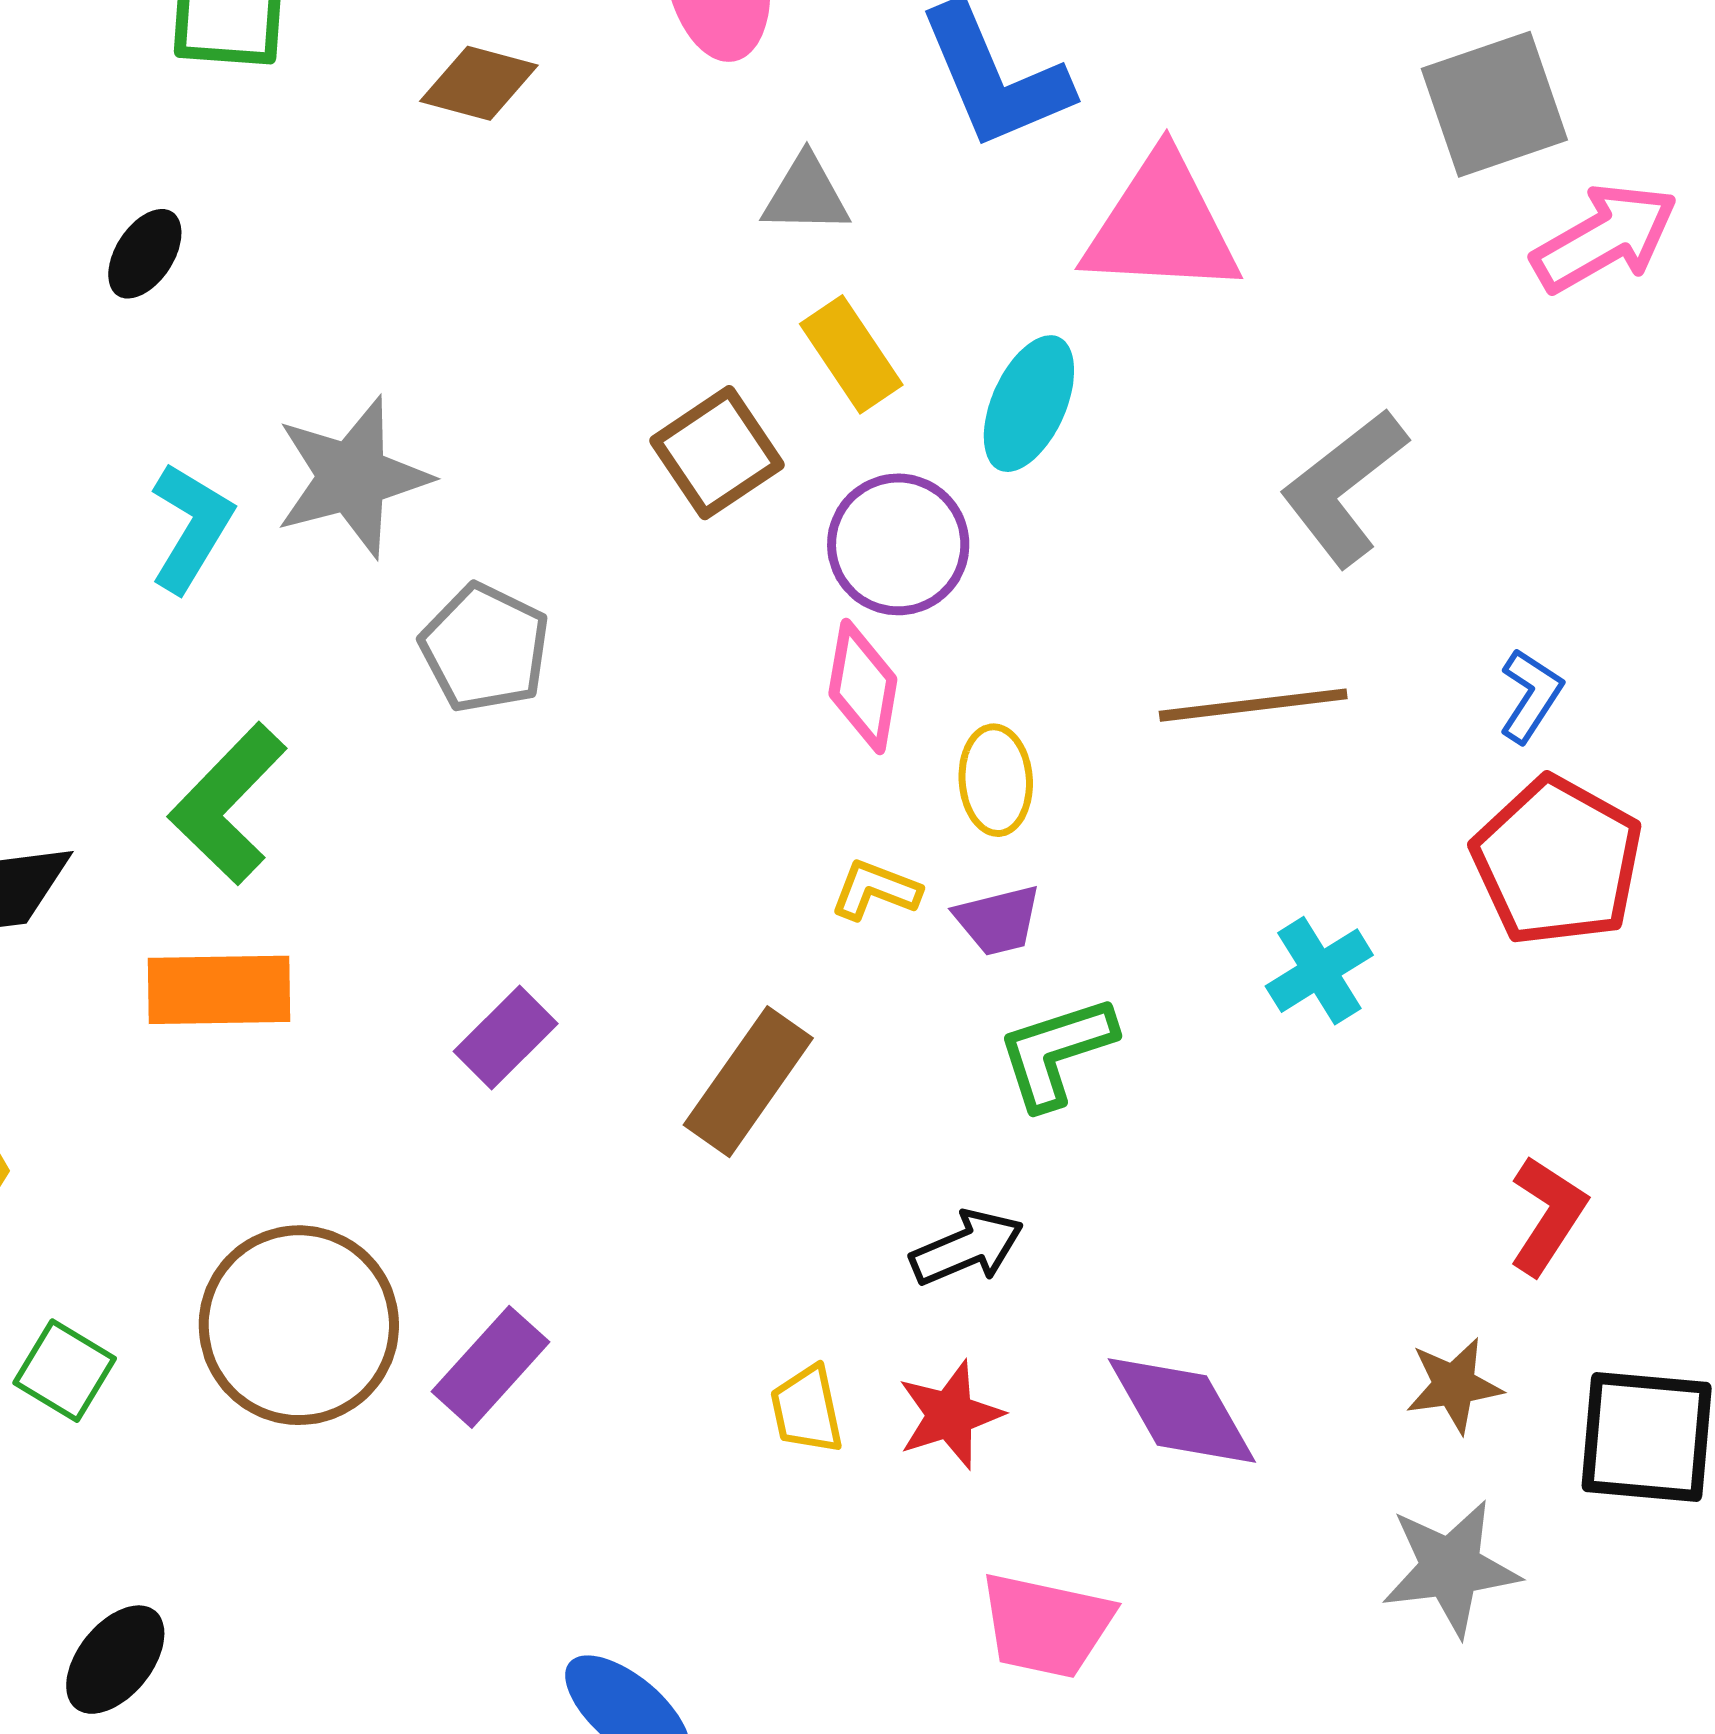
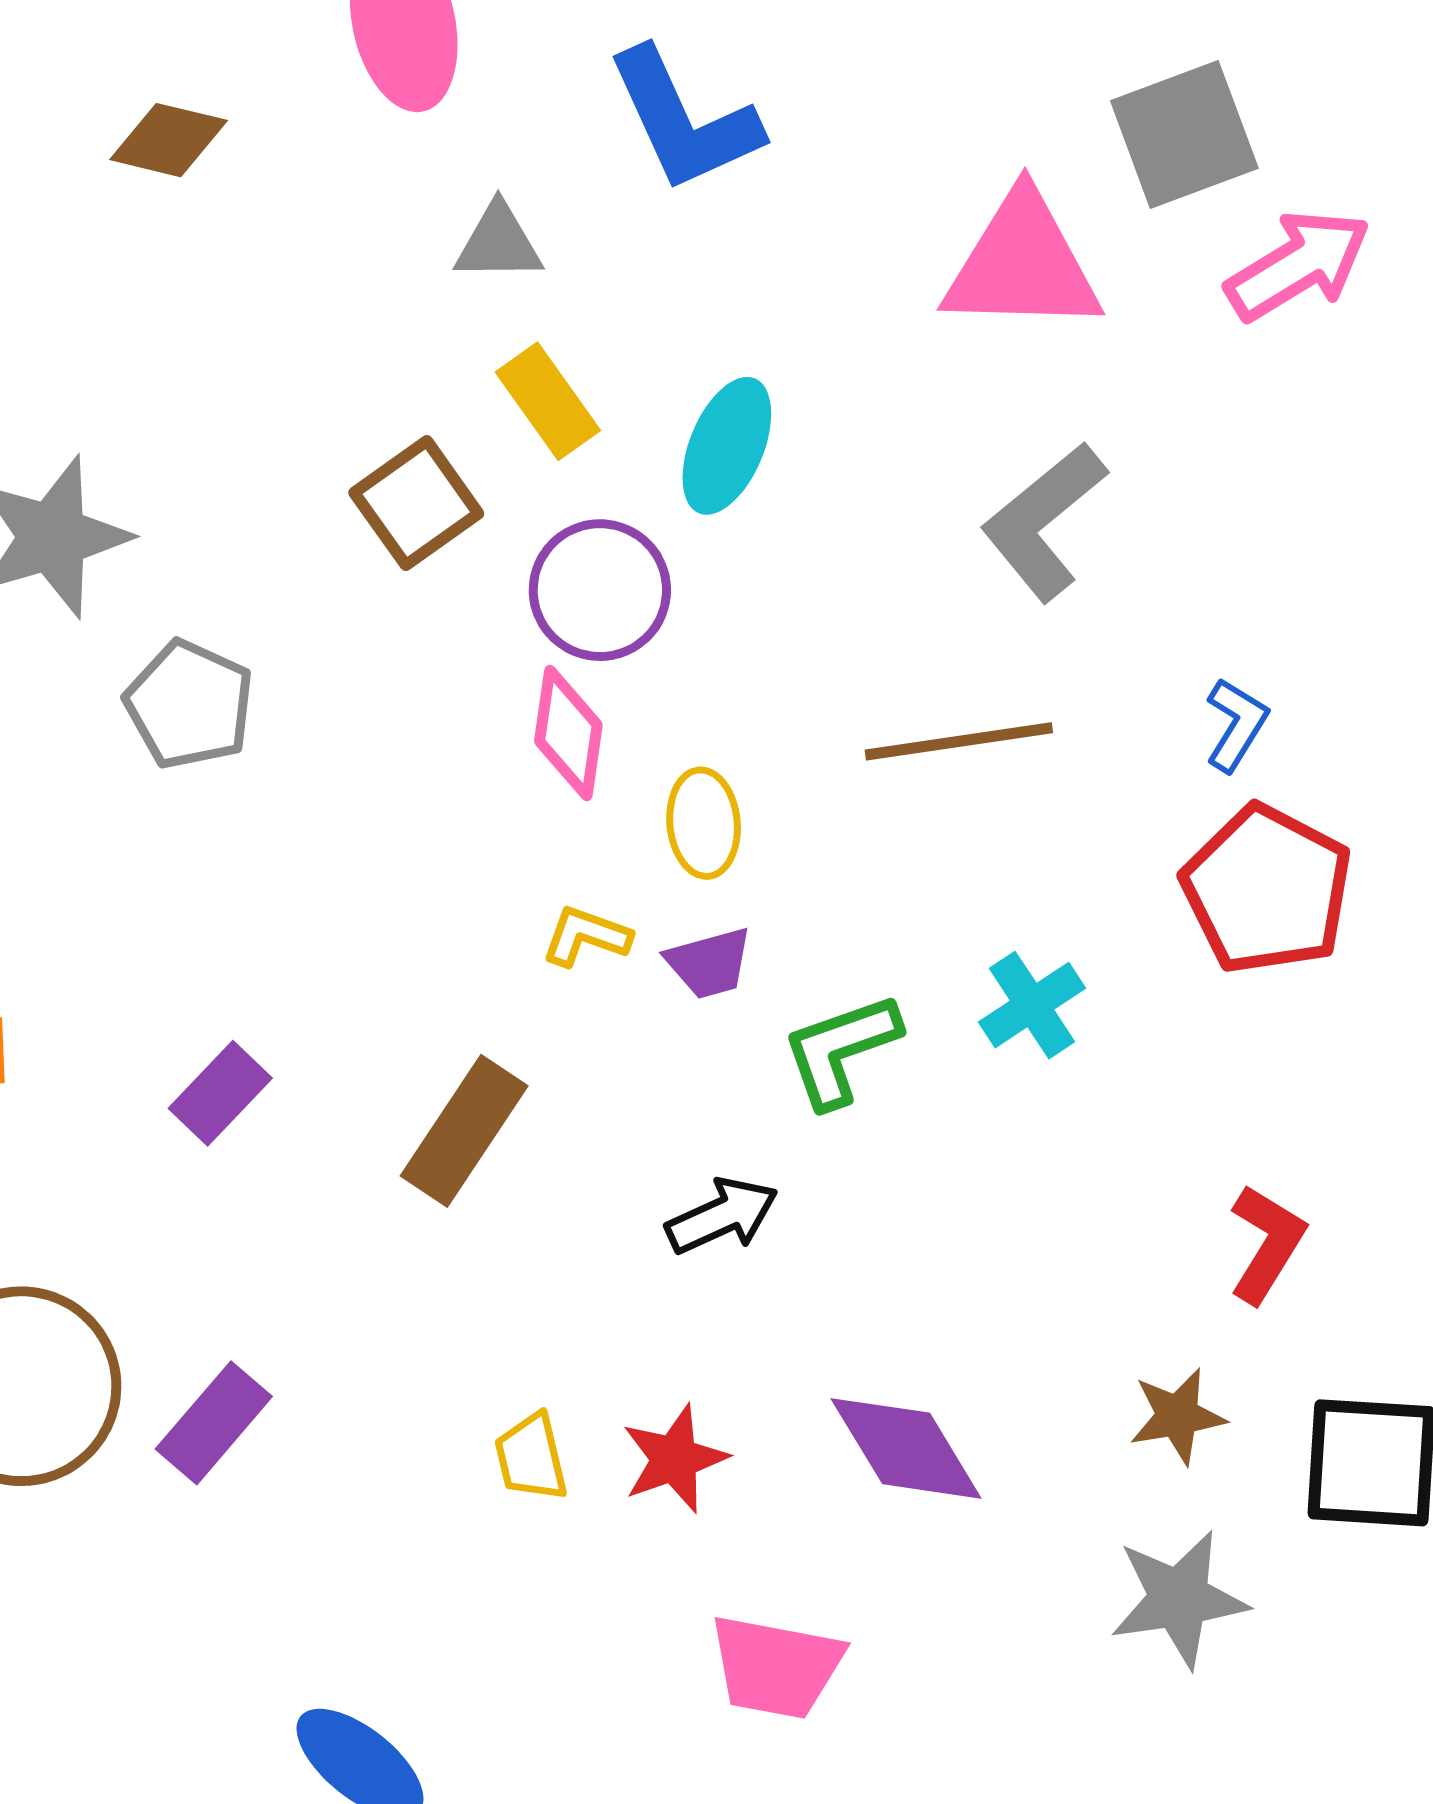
pink triangle: (1162, 226) -> (1022, 264), moved
green L-shape: (1056, 1052) -> (841, 1050), moved
black arrow: (967, 1248) -> (722, 1216), moved

